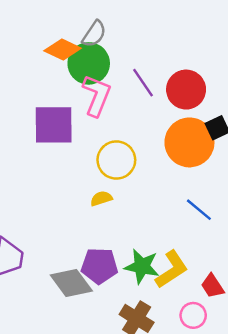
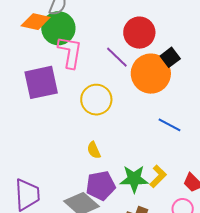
purple line: (143, 83) -> (117, 57), moved
yellow semicircle: (101, 198) -> (94, 150), moved, turned -84
yellow L-shape: (172, 269) -> (158, 176), size x0.7

